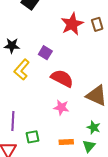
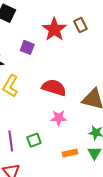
purple square: (45, 53) -> (27, 47), moved
green square: (32, 137) -> (34, 140), moved

